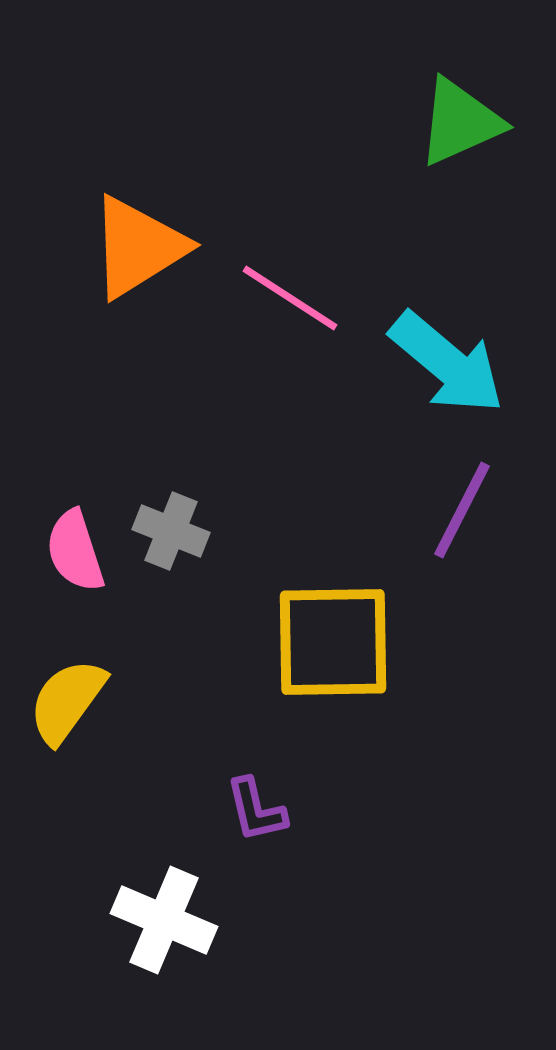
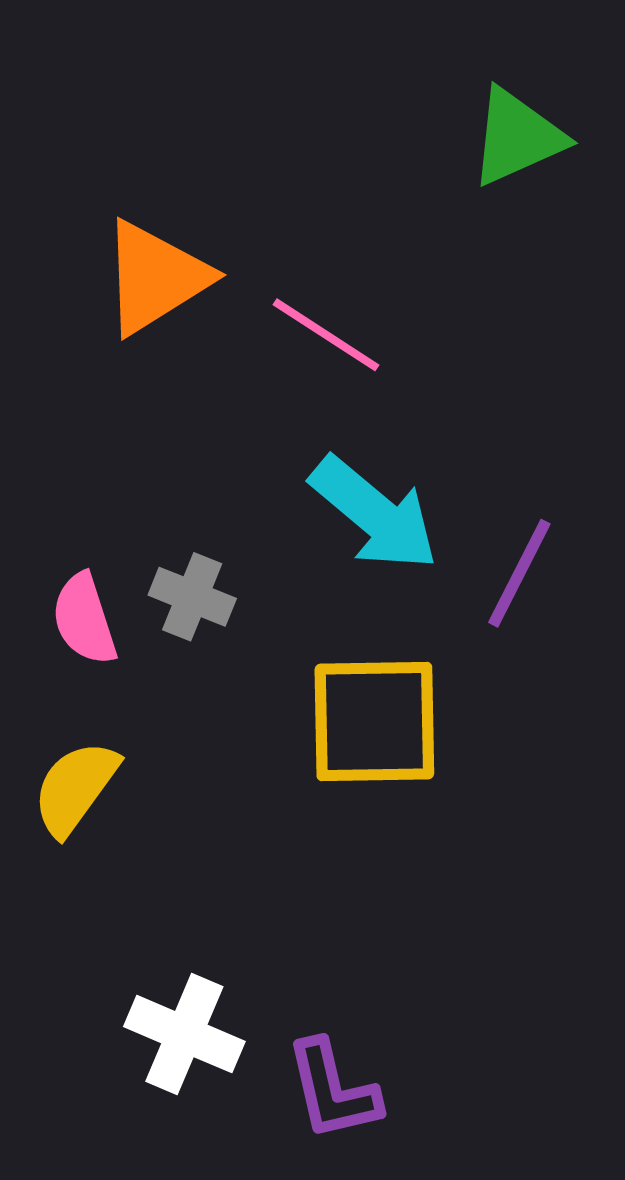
cyan arrow: (447, 363) -> (374, 514), moved
purple L-shape: (256, 810) -> (333, 1090), moved, size x1.4

